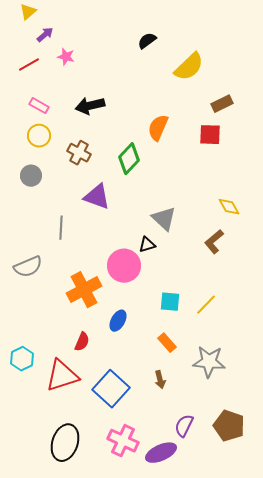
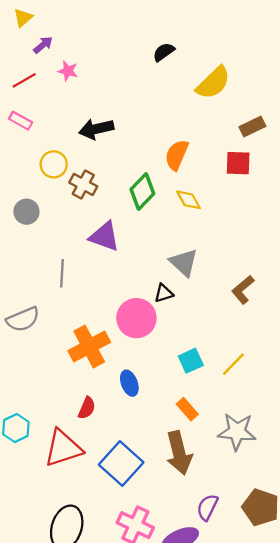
pink rectangle: (39, 106) -> (21, 121), moved
yellow circle: (39, 136) -> (54, 164), moved
yellow diamond: (229, 207) -> (188, 200), moved
cyan square: (170, 302) -> (191, 361), turned -30
blue ellipse: (118, 321) -> (129, 383), turned -50
brown arrow: (160, 380) -> (179, 453), size x2.0

